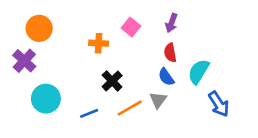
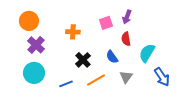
pink square: (131, 27) -> (106, 23), moved, turned 32
purple cross: (24, 61) -> (36, 45), moved
blue semicircle: (166, 77) -> (112, 57), moved
gray triangle: (158, 100) -> (126, 77), moved

